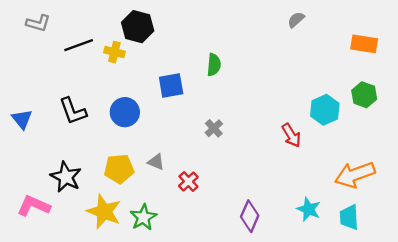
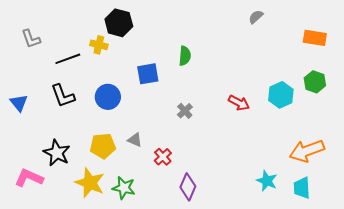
gray L-shape: (38, 23) -> (31, 39), moved, turned 55
black line: (79, 45) -> (68, 59), moved
red arrow: (291, 135) -> (239, 103), moved, turned -30
purple diamond: (250, 216) -> (188, 187), moved
green star: (143, 217) -> (124, 188), turned -30

